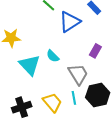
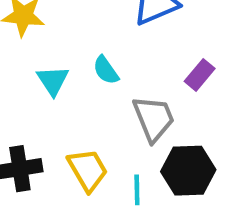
cyan triangle: (30, 65) -> (53, 81), size x0.7
cyan line: (74, 98) -> (137, 190), moved

